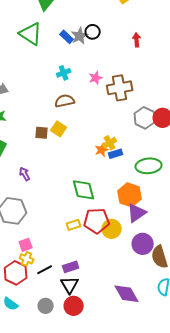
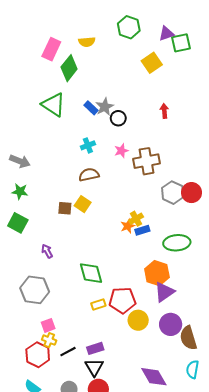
black circle: (93, 32) -> (118, 118), moved
green diamond: (84, 190) -> (91, 273), moved
yellow circle: (112, 229) -> (138, 320), moved

